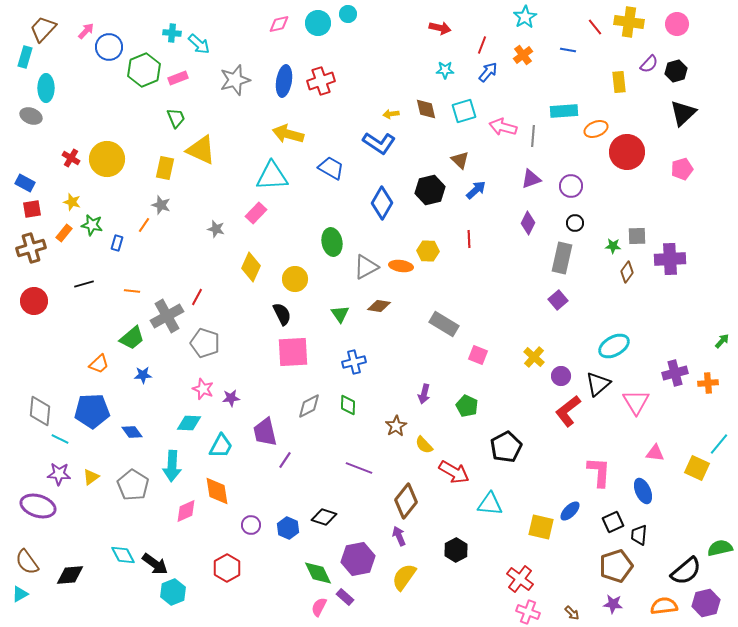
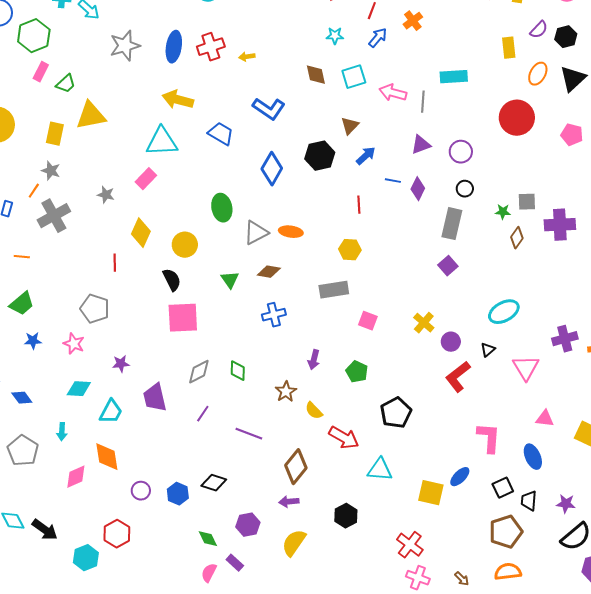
blue line: (568, 50) -> (393, 181), moved
pink rectangle: (178, 78) -> (41, 72), moved, turned -42
yellow arrow: (391, 114) -> (247, 57), moved
green trapezoid: (176, 118) -> (66, 84), turned 70
orange ellipse: (596, 129) -> (538, 74), moved, turned -40
yellow triangle: (201, 150) -> (91, 116), turned -36
brown triangle: (460, 160) -> (350, 126), turned 30
pink pentagon: (682, 169) -> (572, 135), turned 30
yellow hexagon: (428, 251) -> (350, 250), moved
red line: (197, 297) -> (115, 263), moved, turned -30
gray cross: (167, 316) -> (54, 216), moved
gray rectangle: (444, 324) -> (334, 290), turned -40
blue cross: (354, 362) -> (274, 315), moved
black triangle: (598, 384) -> (488, 350), size x0.6
pink star: (203, 389) -> (74, 344), moved
purple line: (285, 460) -> (203, 414), moved
cyan arrow: (172, 466) -> (62, 432), size x0.6
purple arrow: (399, 536) -> (289, 502), turned -72
purple hexagon: (358, 559) -> (248, 525), size x0.7
green diamond: (318, 573) -> (208, 539), size x0.7
cyan hexagon: (173, 592) -> (86, 558), moved
purple star: (613, 604) -> (566, 504), moved
orange semicircle: (664, 606) -> (508, 572), moved

